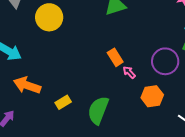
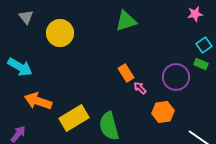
yellow rectangle: (63, 102) -> (74, 118), size x1.8
green semicircle: (98, 110) -> (109, 126), turned -36

